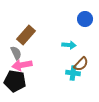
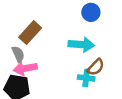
blue circle: (85, 19) -> (91, 12), moved
cyan arrow: (69, 45) -> (81, 45), size x1.5

